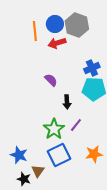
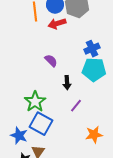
green star: (54, 129) -> (35, 102), moved
blue square: (59, 155) -> (41, 124), moved, turned -35

